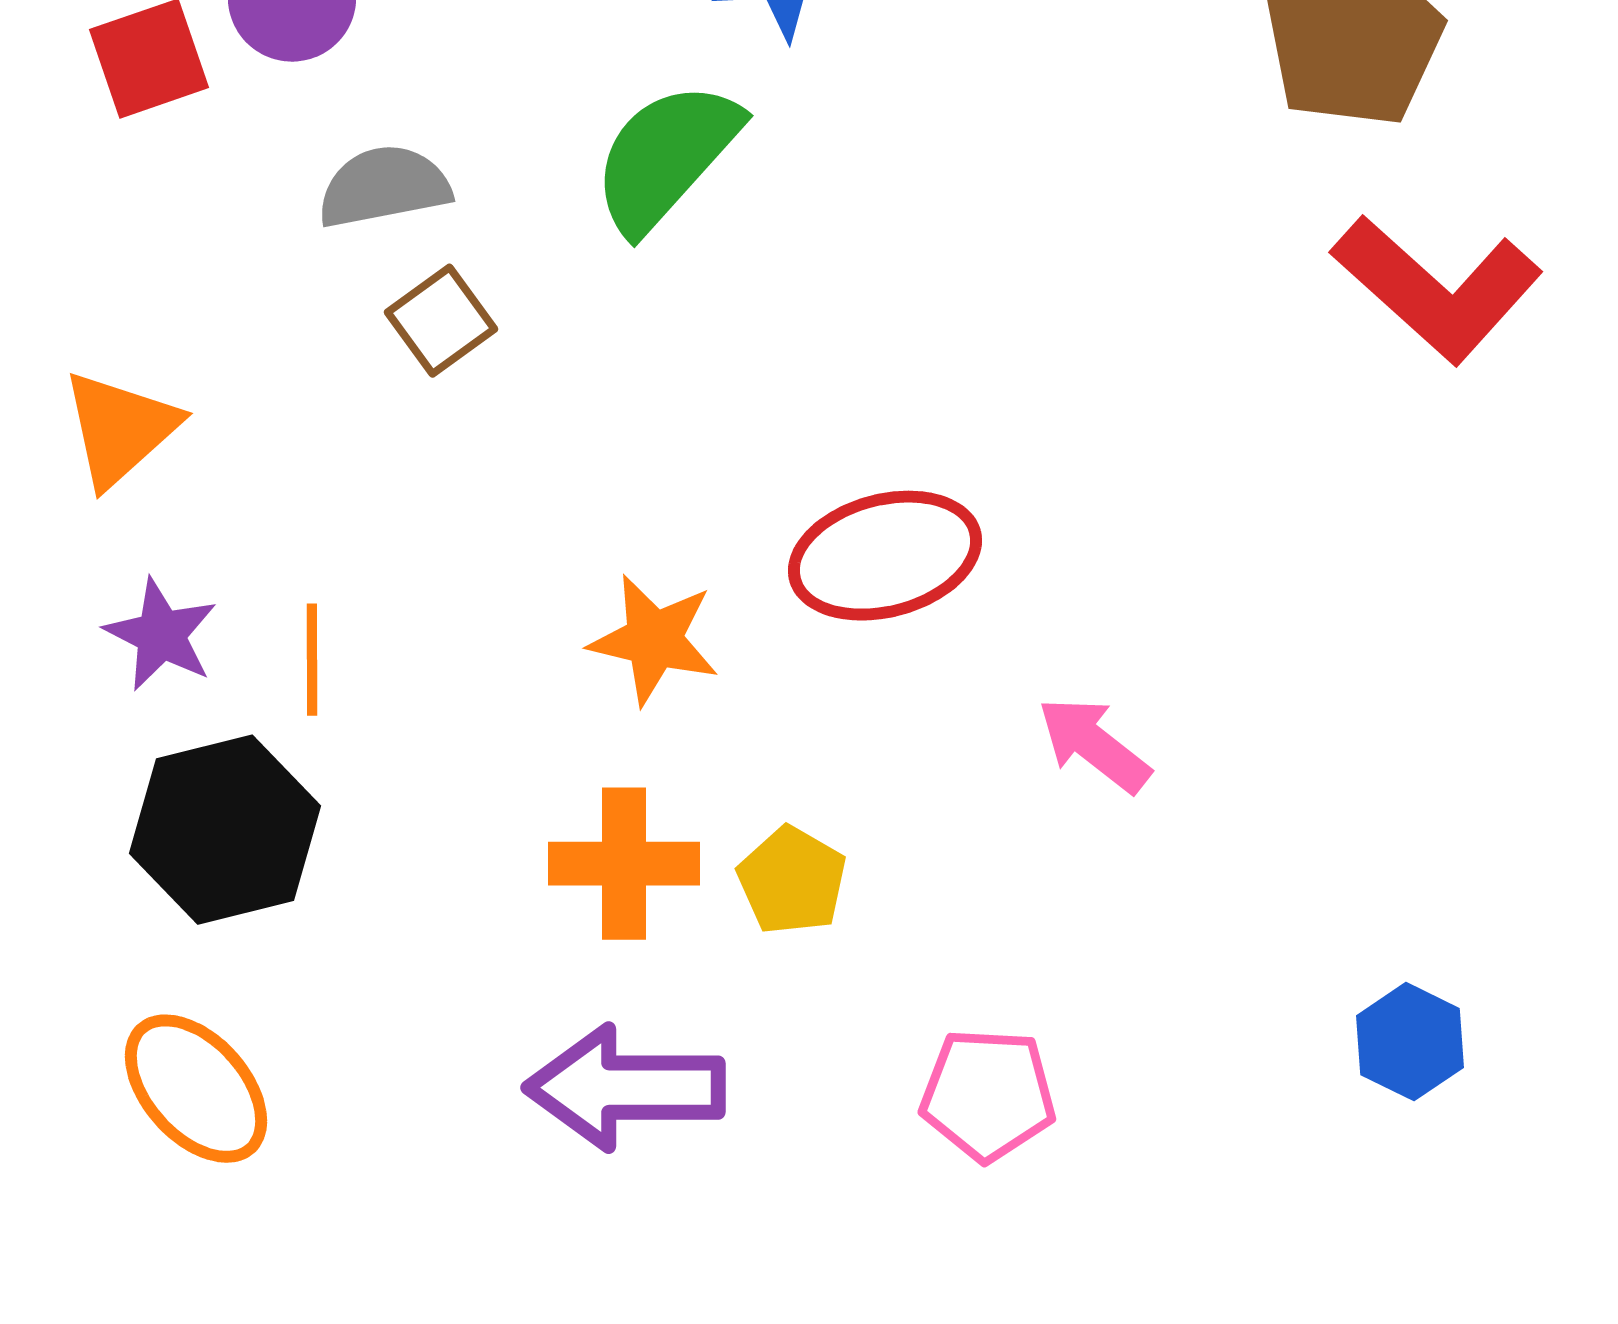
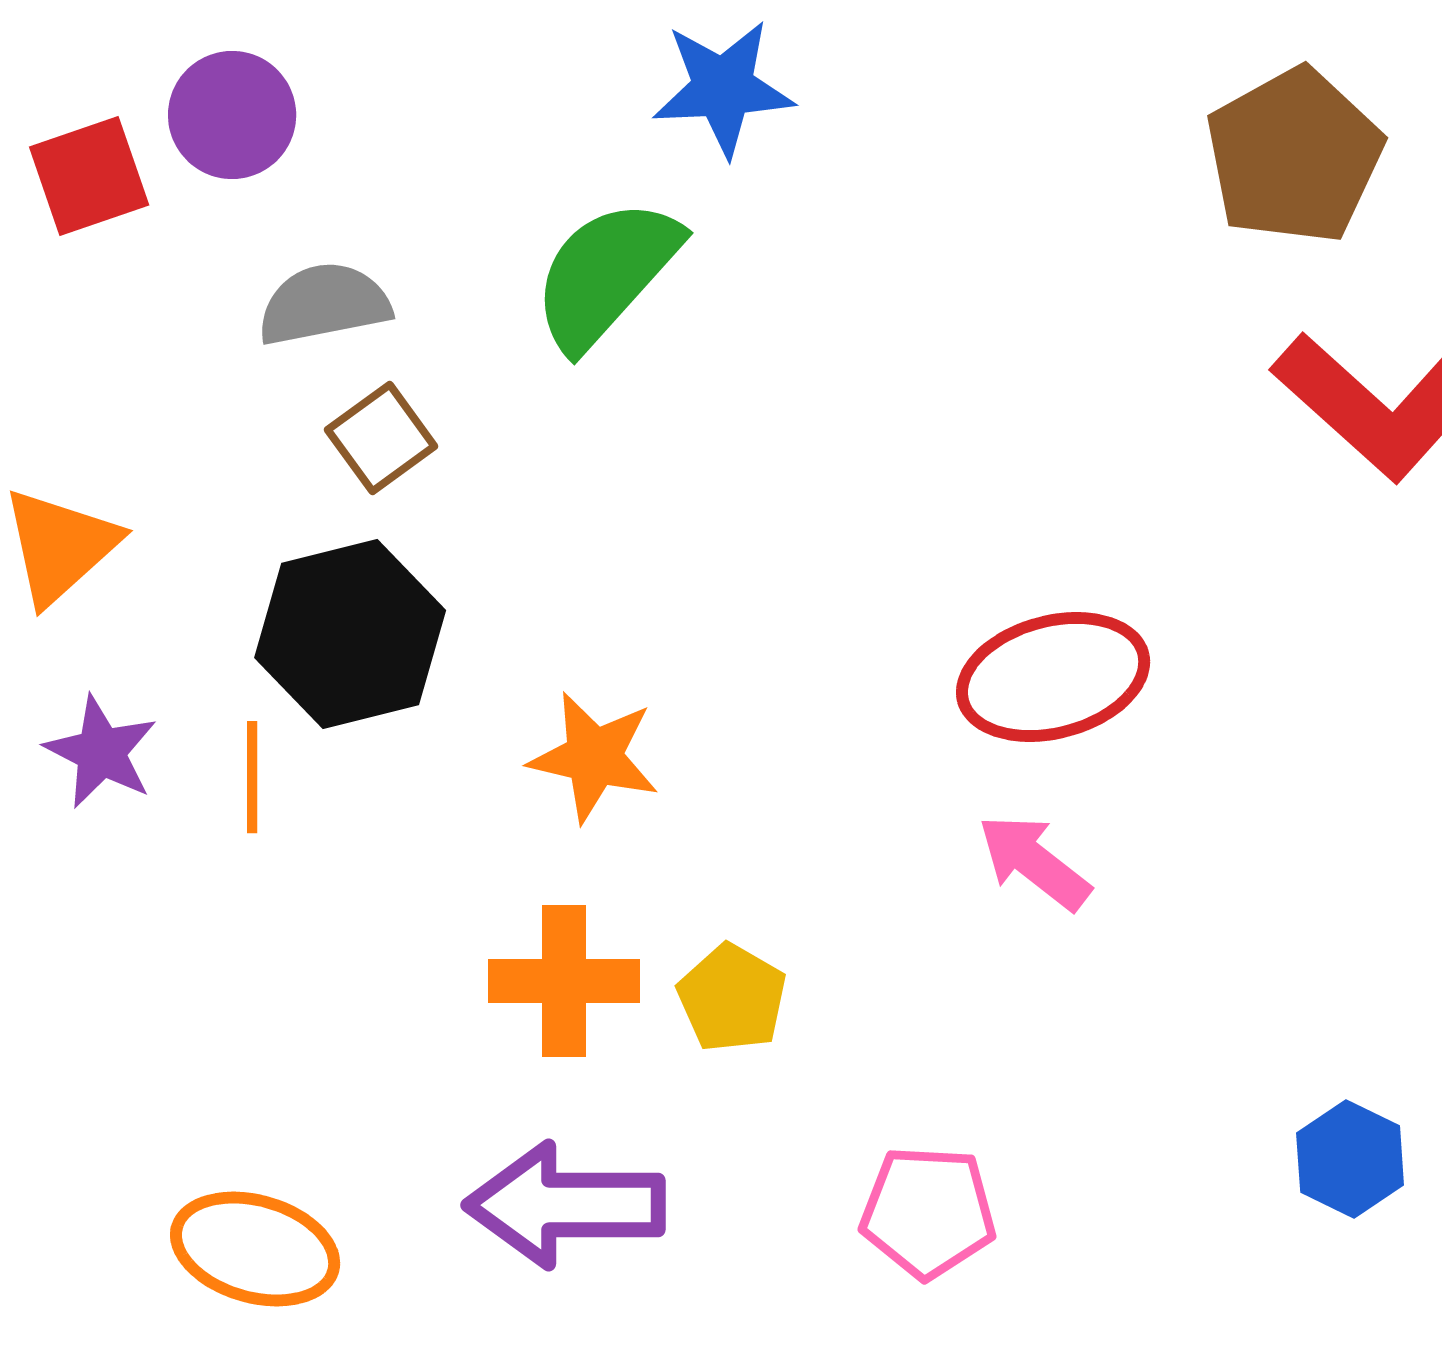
red ellipse: (885, 556) -> (1053, 677), moved
black hexagon: (225, 830) -> (350, 634), moved
orange ellipse: (196, 1089) -> (255, 1249), moved, turned -32

